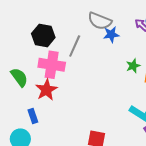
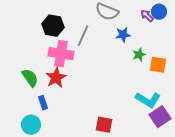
blue star: (111, 34) -> (123, 35), moved
green semicircle: (19, 77) -> (30, 78), moved

